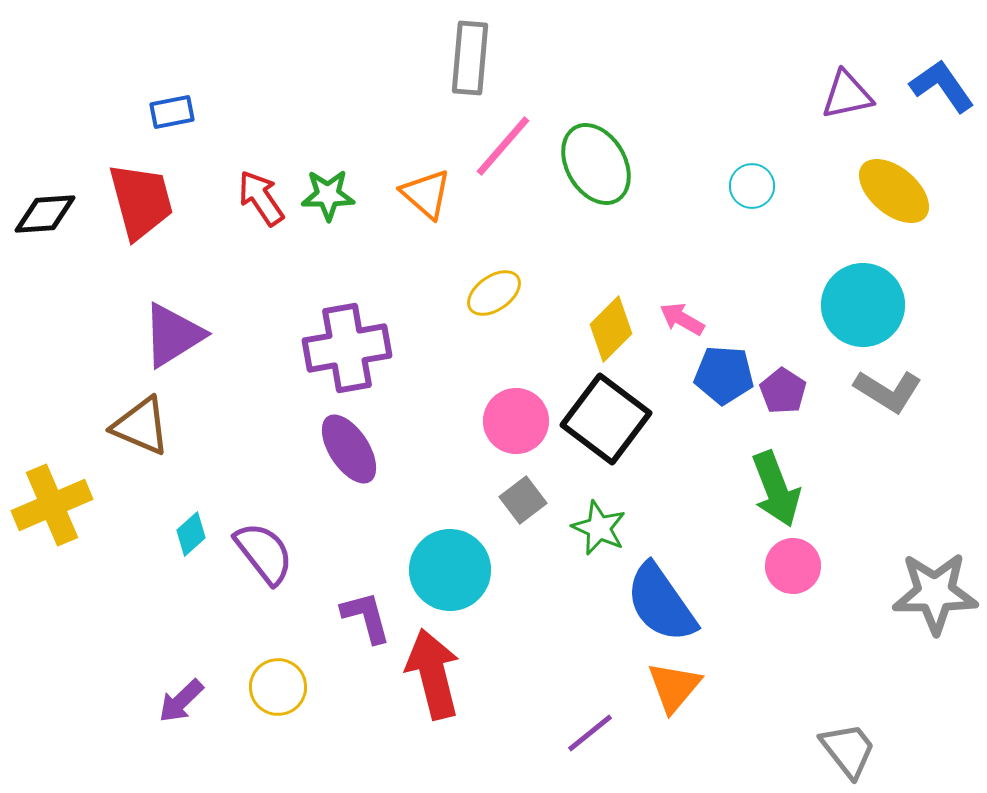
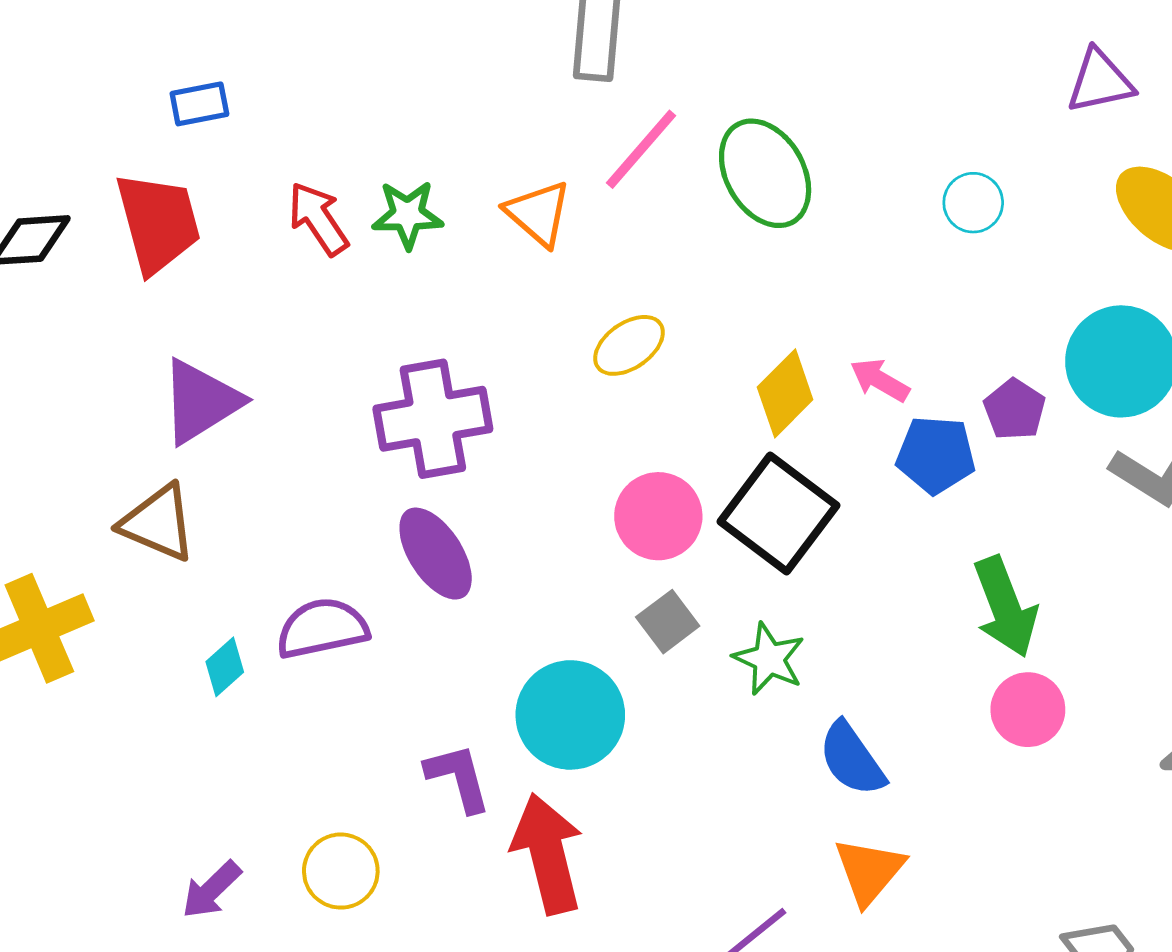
purple pentagon: (783, 391) -> (1015, 409), moved
purple semicircle: (264, 553) -> (322, 628), moved, turned -64
blue semicircle: (661, 603) -> (852, 759), size x0.7

